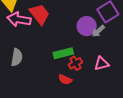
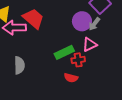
red cross: (75, 63) -> (78, 60), turned 32
pink triangle: (102, 63) -> (90, 45), moved

